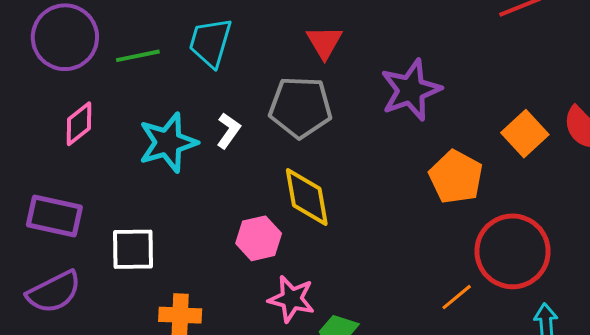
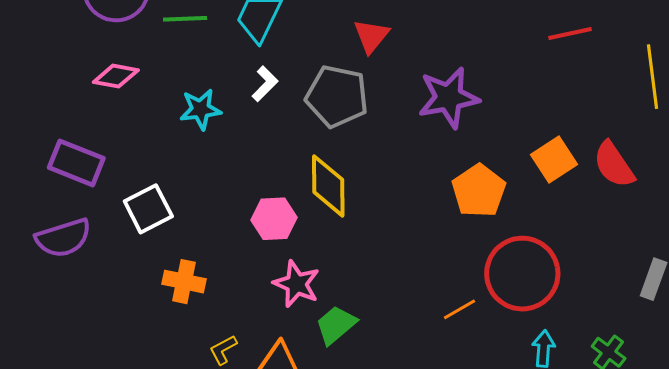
pink diamond: (79, 124) -> (116, 76), turned 39
white L-shape: (228, 131) -> (265, 84), moved
cyan star: (168, 143) -> (200, 109), size x0.7
white square: (133, 249) -> (148, 209), turned -36

